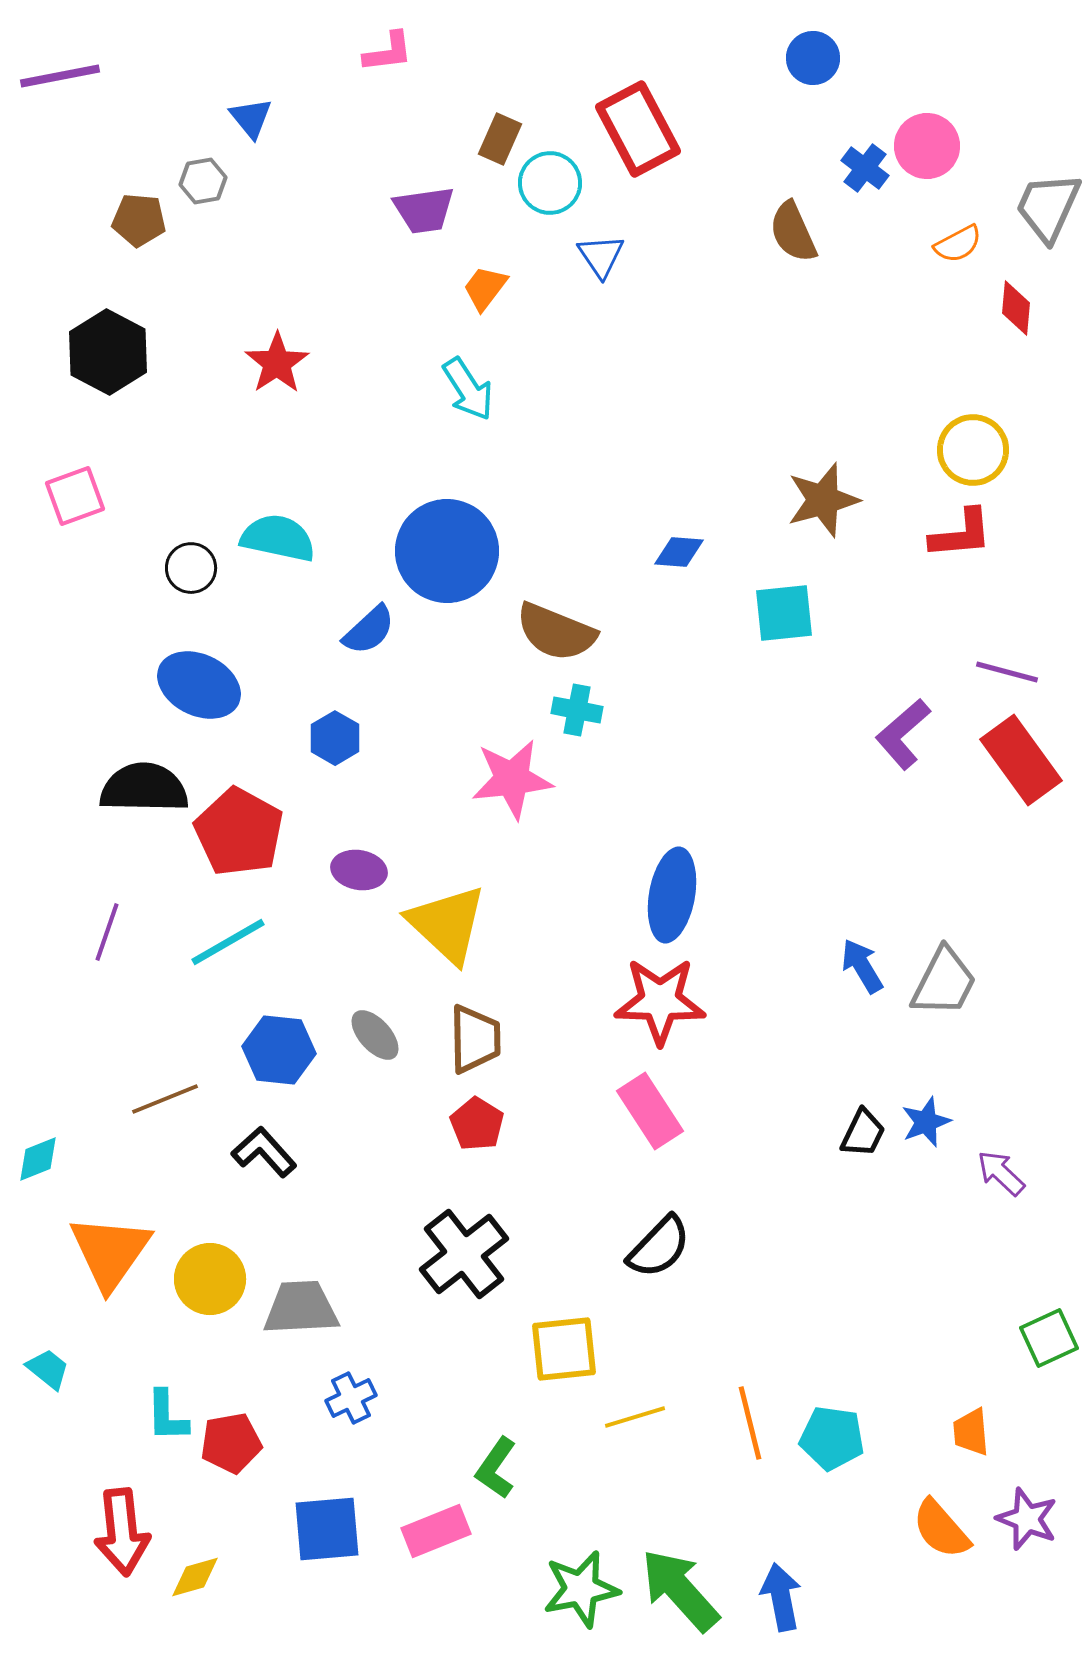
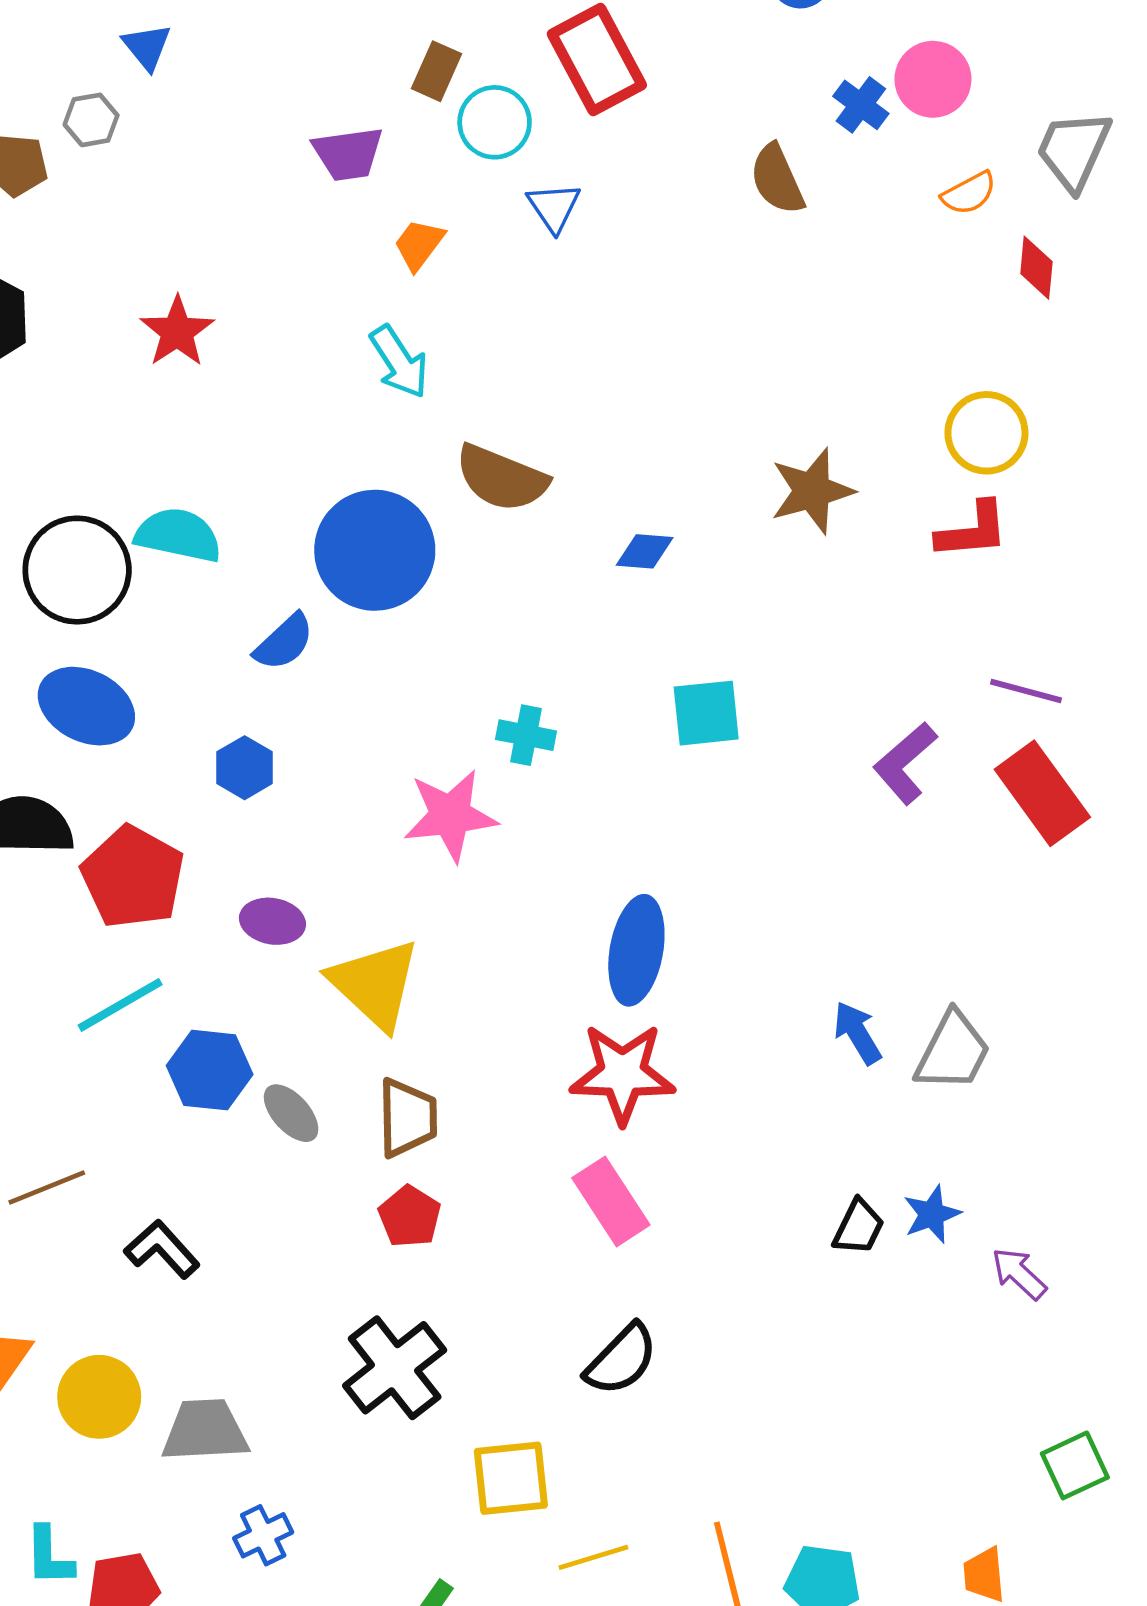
black circle: (191, 568) -> (77, 570), size x1.8
cyan square: (784, 613) -> (706, 713), moved
brown semicircle: (556, 632) -> (502, 478), moved
blue hexagon: (279, 1050) -> (210, 1070), moved

